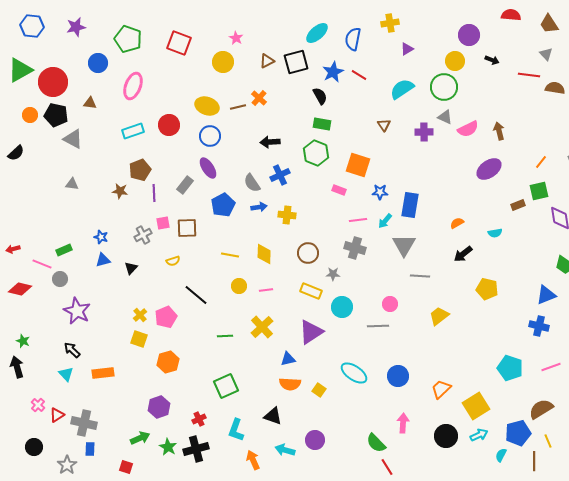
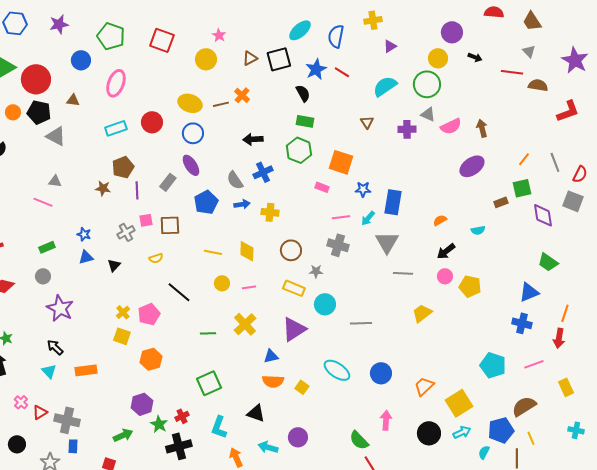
pink line: (42, 264) -> (43, 202), moved
pink circle: (390, 304) -> (445, 276), moved
green star: (168, 447) -> (159, 424), moved

